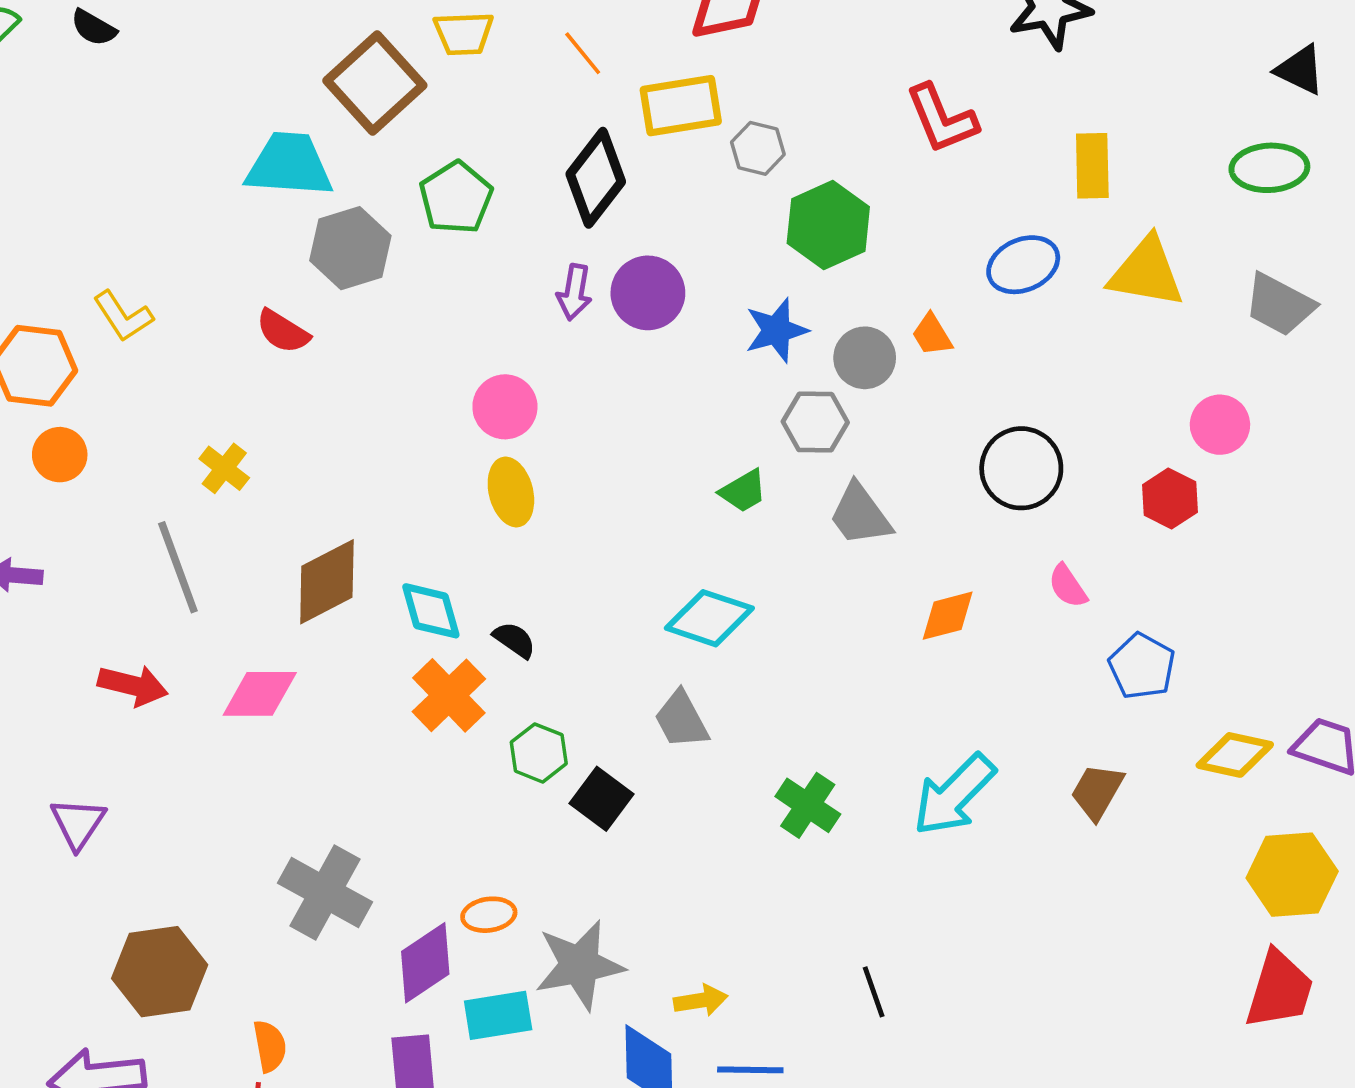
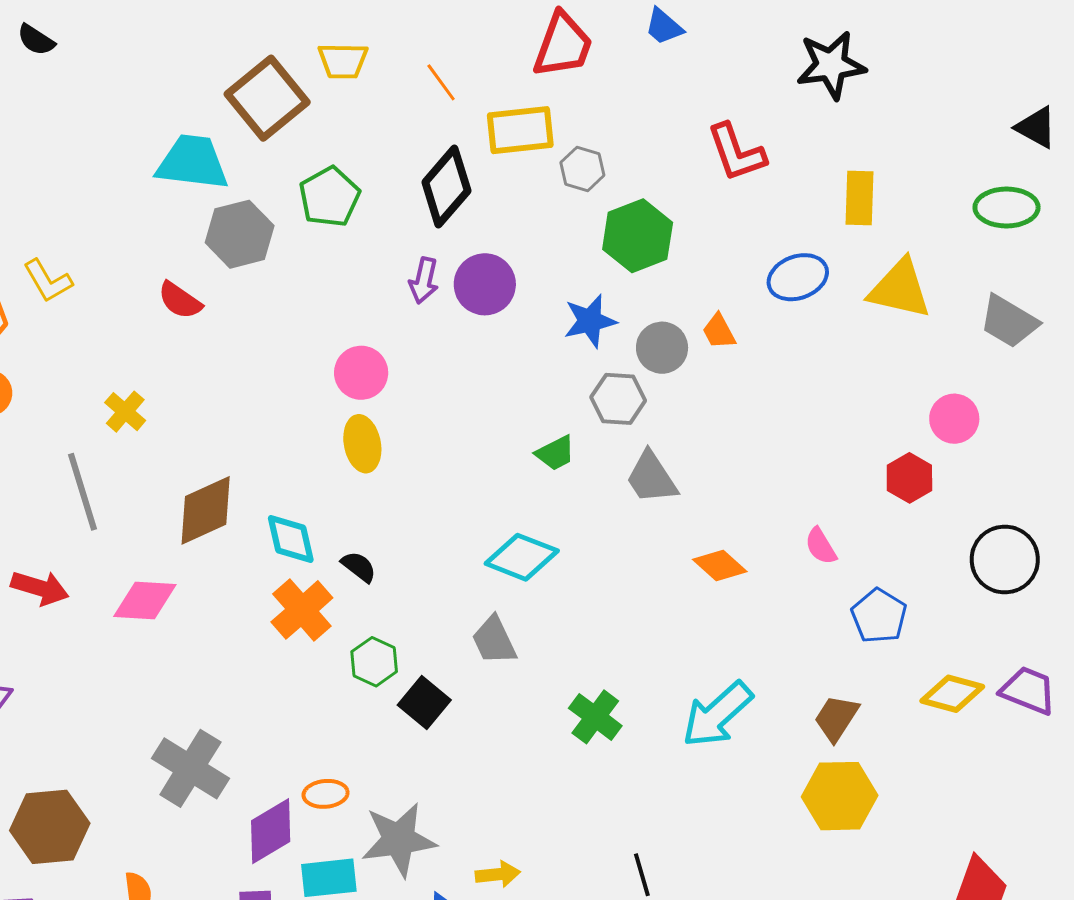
black circle: (1021, 468) -> (1005, 559), moved
orange diamond: (948, 616) -> (720, 565), turned 54
yellow hexagon: (1292, 875) -> (840, 796), moved

